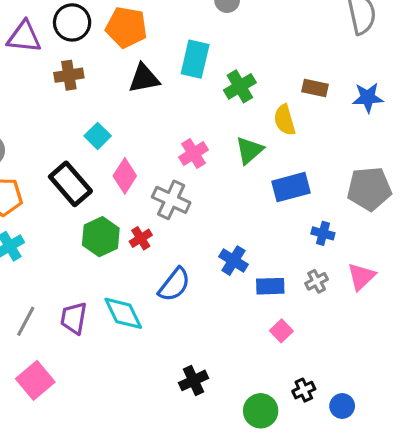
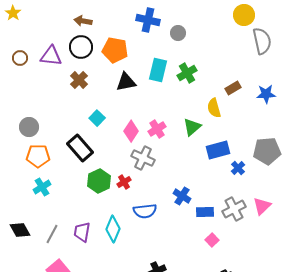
brown cross: (69, 75) -> (79, 80), turned -36
green cross: (240, 86) -> (187, 73), moved
brown rectangle: (315, 88) -> (233, 88), turned -42
pink diamond: (125, 176) -> (131, 131), moved
blue cross: (323, 233) -> (238, 168), moved, turned 32
gray cross: (317, 281) -> (234, 209), size x1.6
blue semicircle: (174, 285) -> (145, 211), turned 45
cyan diamond: (123, 313) -> (113, 229), turned 48

